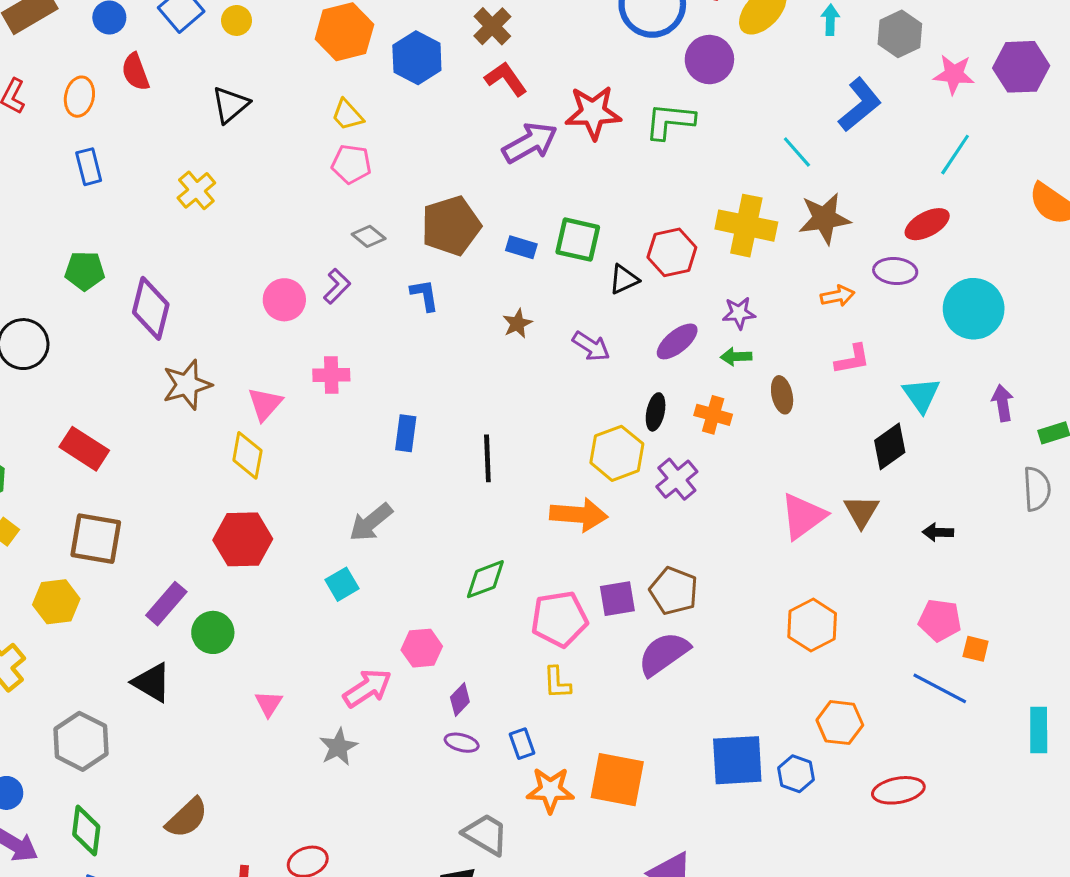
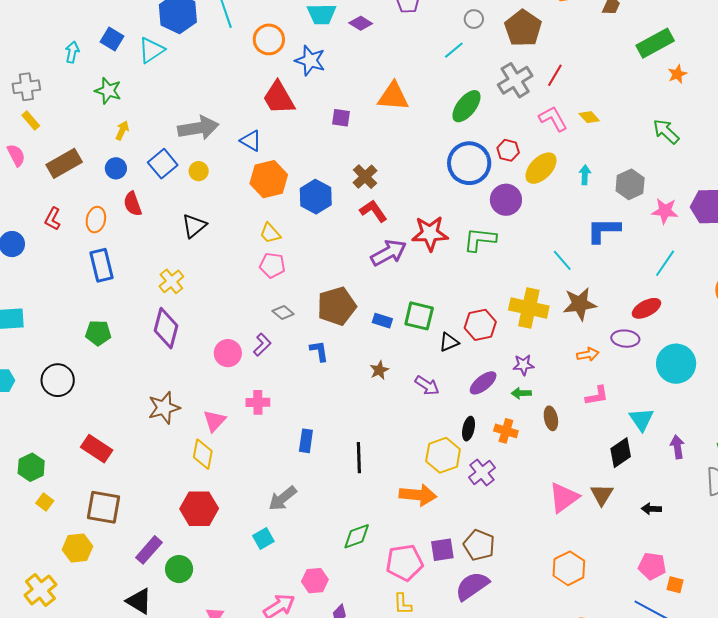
blue L-shape: (860, 105) -> (603, 230), turned -141
blue rectangle: (89, 167) -> (101, 265), size x1.4
purple diamond: (151, 308) -> (166, 328), moved
purple arrow: (1003, 403) -> (677, 447), moved

